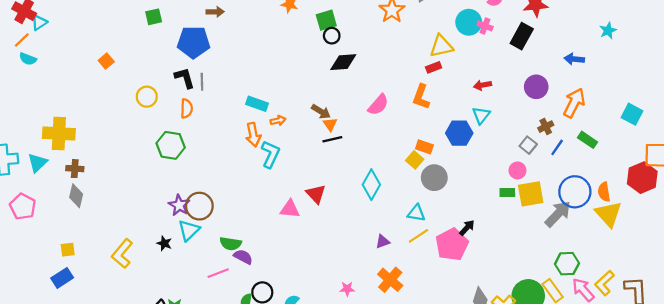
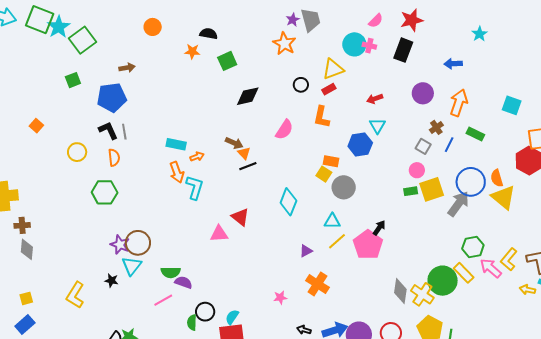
black circle: (332, 36) -> (301, 85), moved

